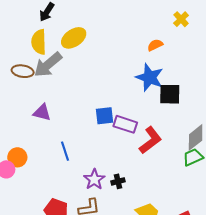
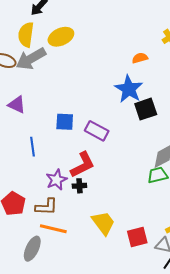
black square: (170, 94) -> (146, 109), turned -30
blue square: (104, 116) -> (65, 122), moved
red L-shape: (150, 140) -> (83, 165), moved

